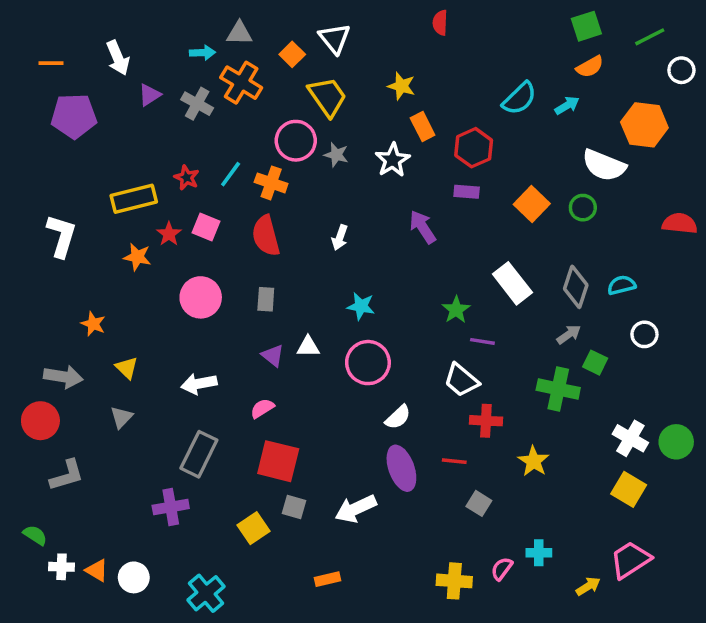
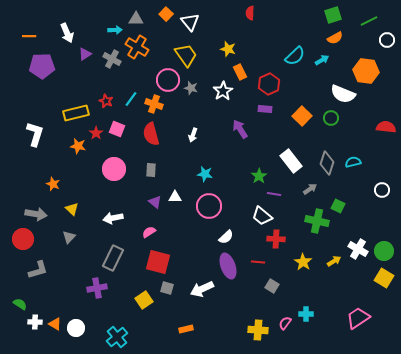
orange square: (292, 54) -> (166, 14), moved
gray arrow: (569, 334) -> (310, 189), moved
white circle: (644, 334) -> (382, 190), moved
yellow square: (629, 489) -> (384, 278), moved
yellow arrow: (588, 586) -> (334, 261), moved

